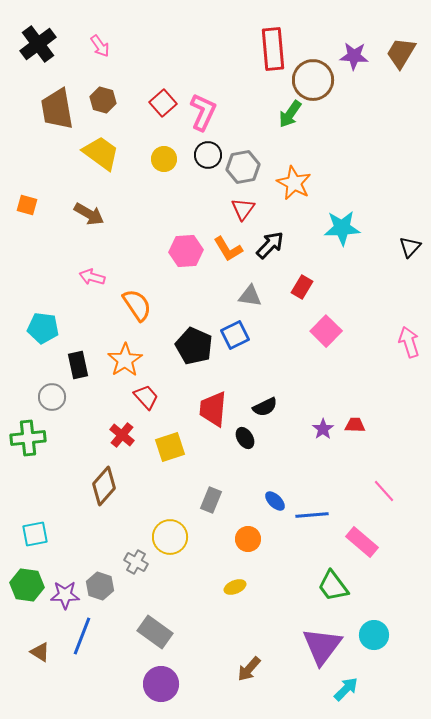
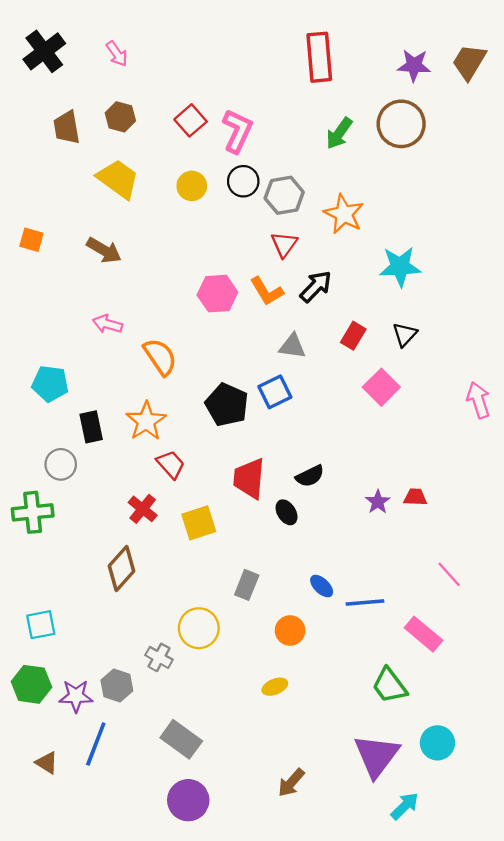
brown circle: (313, 80) -> (401, 124), moved
brown trapezoid: (57, 109) -> (67, 127), size x0.7
black triangle: (410, 247) -> (405, 335), moved

